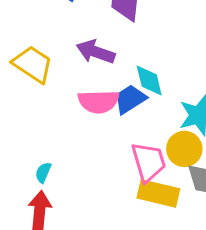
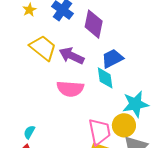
yellow trapezoid: (33, 64) -> (43, 48), moved
blue trapezoid: (130, 99) -> (112, 58), moved

